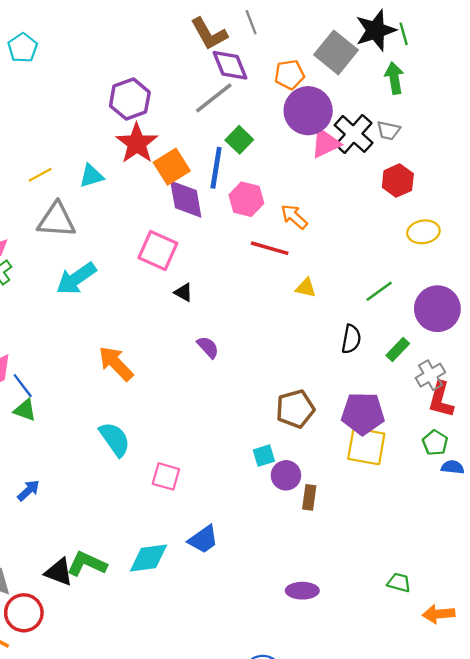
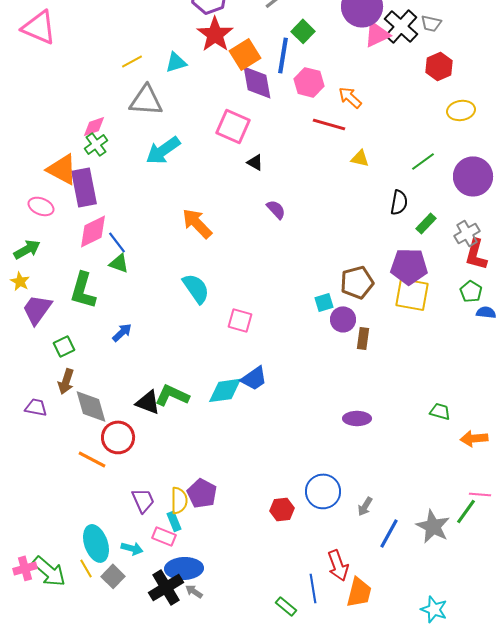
green rectangle: (398, 350) -> (426, 223), moved
brown pentagon: (295, 409) -> (357, 282), moved
blue trapezoid: (203, 539) -> (254, 378), moved

